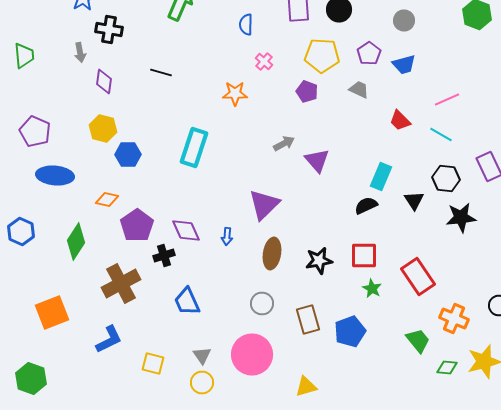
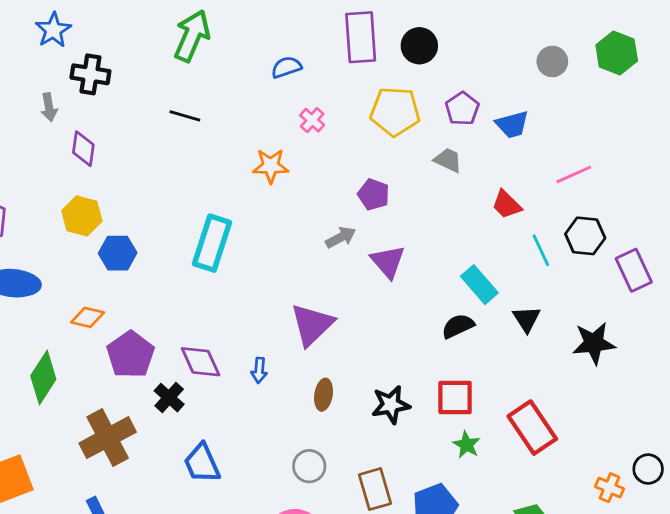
gray circle: (404, 20) -> (552, 61), moved
blue semicircle: (246, 24) -> (286, 67), turned 70
black line: (161, 72) -> (185, 116), moved
purple pentagon: (307, 92) -> (374, 194), moved
cyan line: (441, 134) -> (541, 250), moved, turned 35
cyan rectangle: (381, 176) -> (479, 285), turned -64
black hexagon: (446, 178) -> (585, 236), moved
brown ellipse: (272, 254) -> (324, 395), size x0.7
black cross: (164, 256) -> (169, 398), turned -30
orange cross: (454, 318) -> (610, 488), moved, size x0.7

